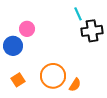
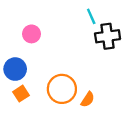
blue circle: (13, 46) -> (15, 69), moved

